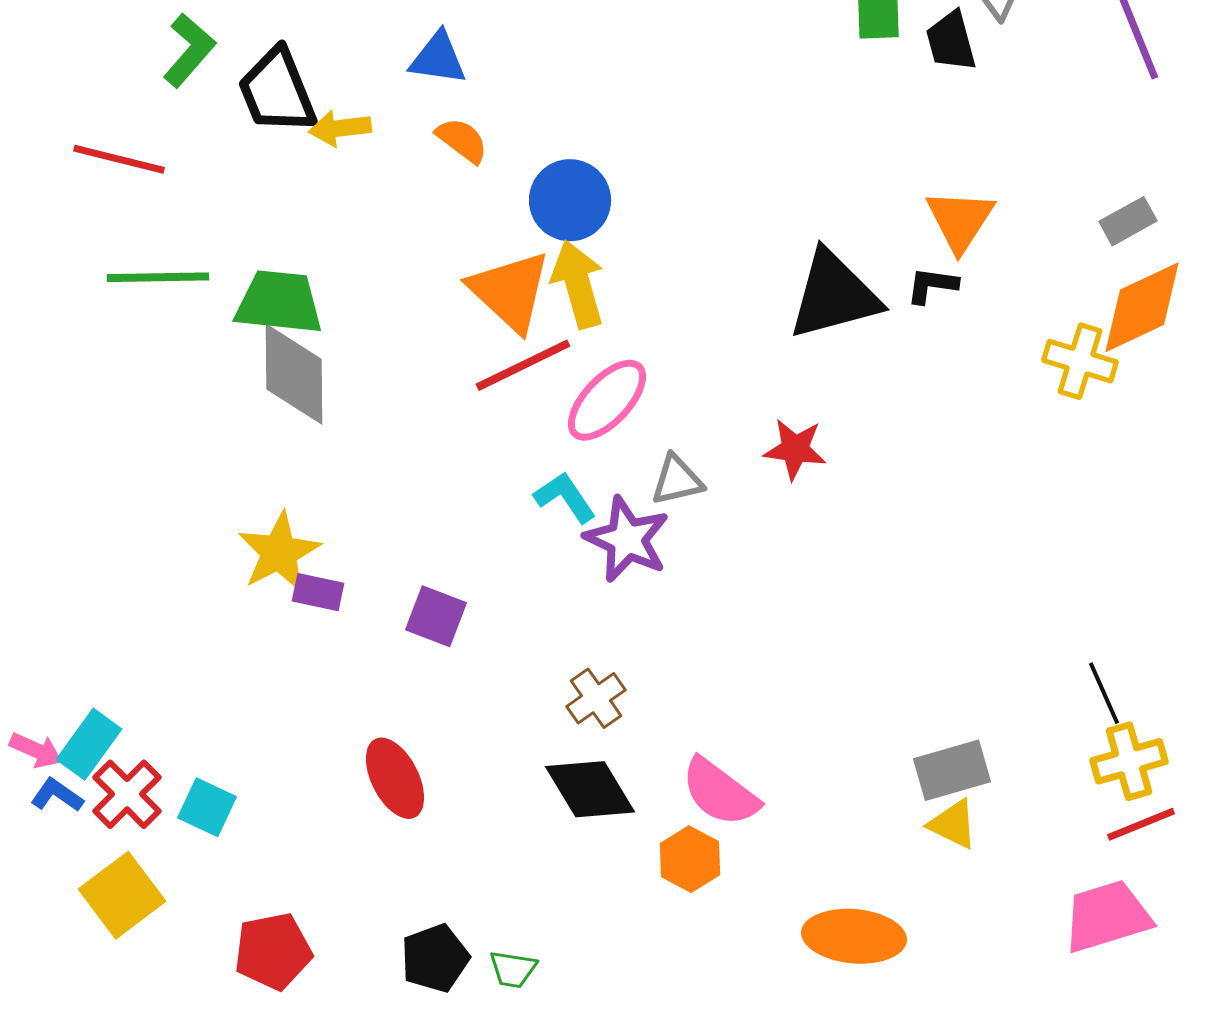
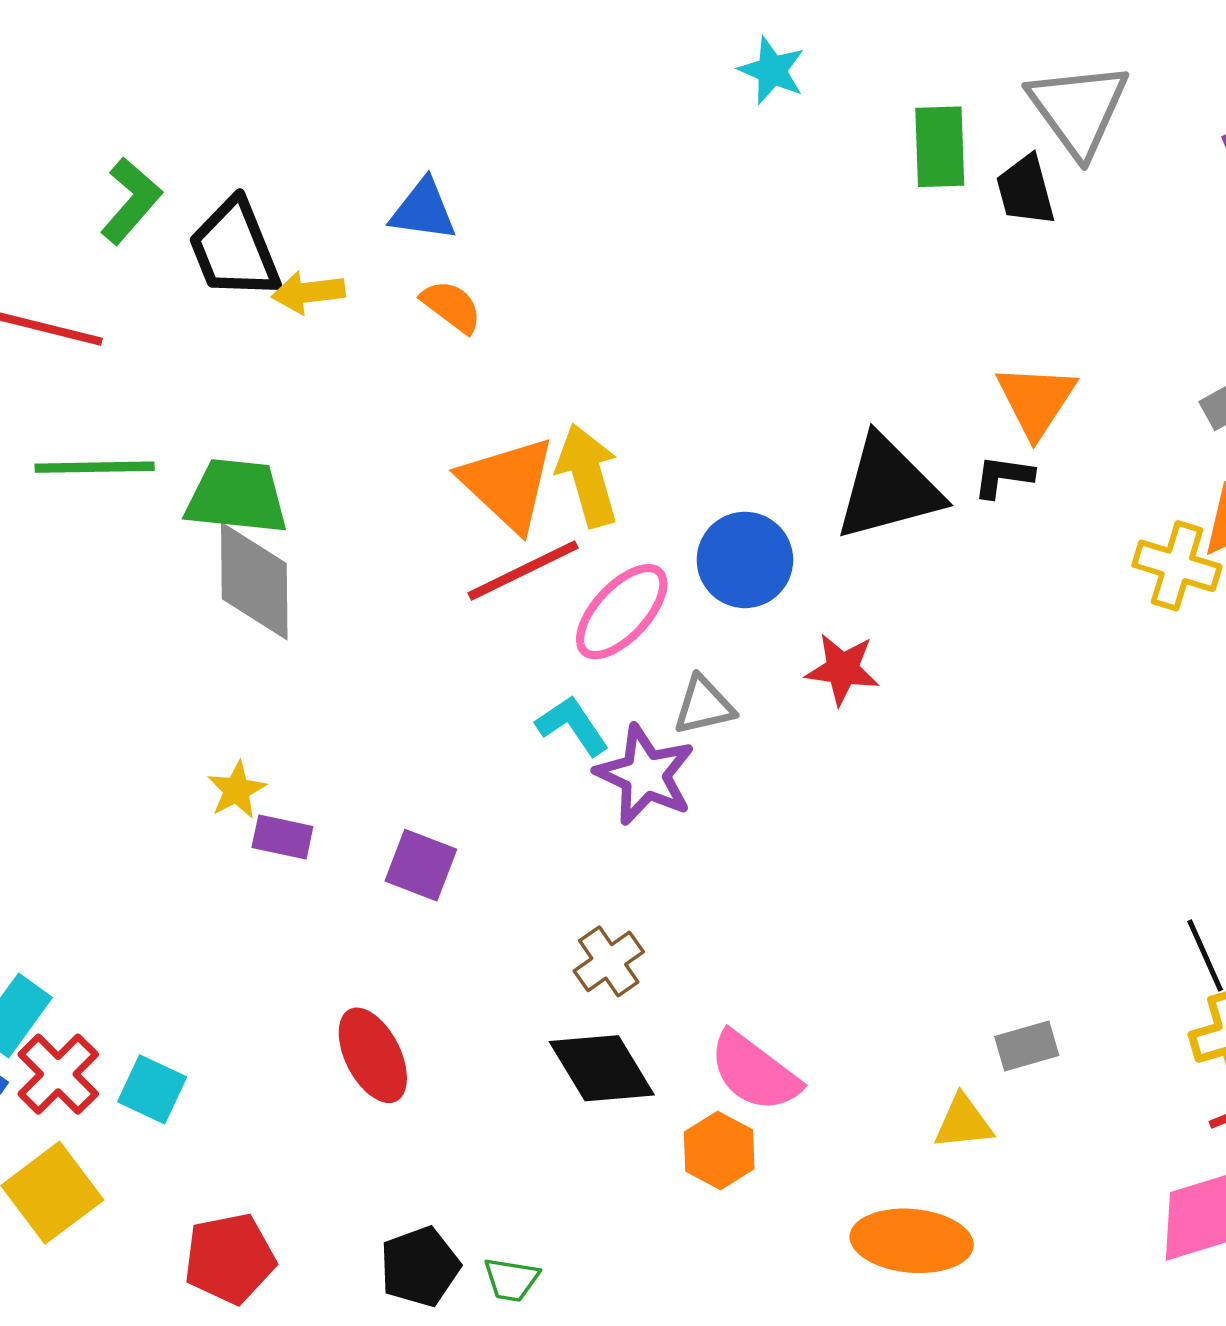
blue circle: (570, 200) -> (745, 560), moved
yellow star: (279, 552) -> (237, 790), size x0.6
gray rectangle: (952, 770) -> (1027, 1046), size x0.7
yellow triangle: (953, 824) -> (963, 1122), moved, turned -32

